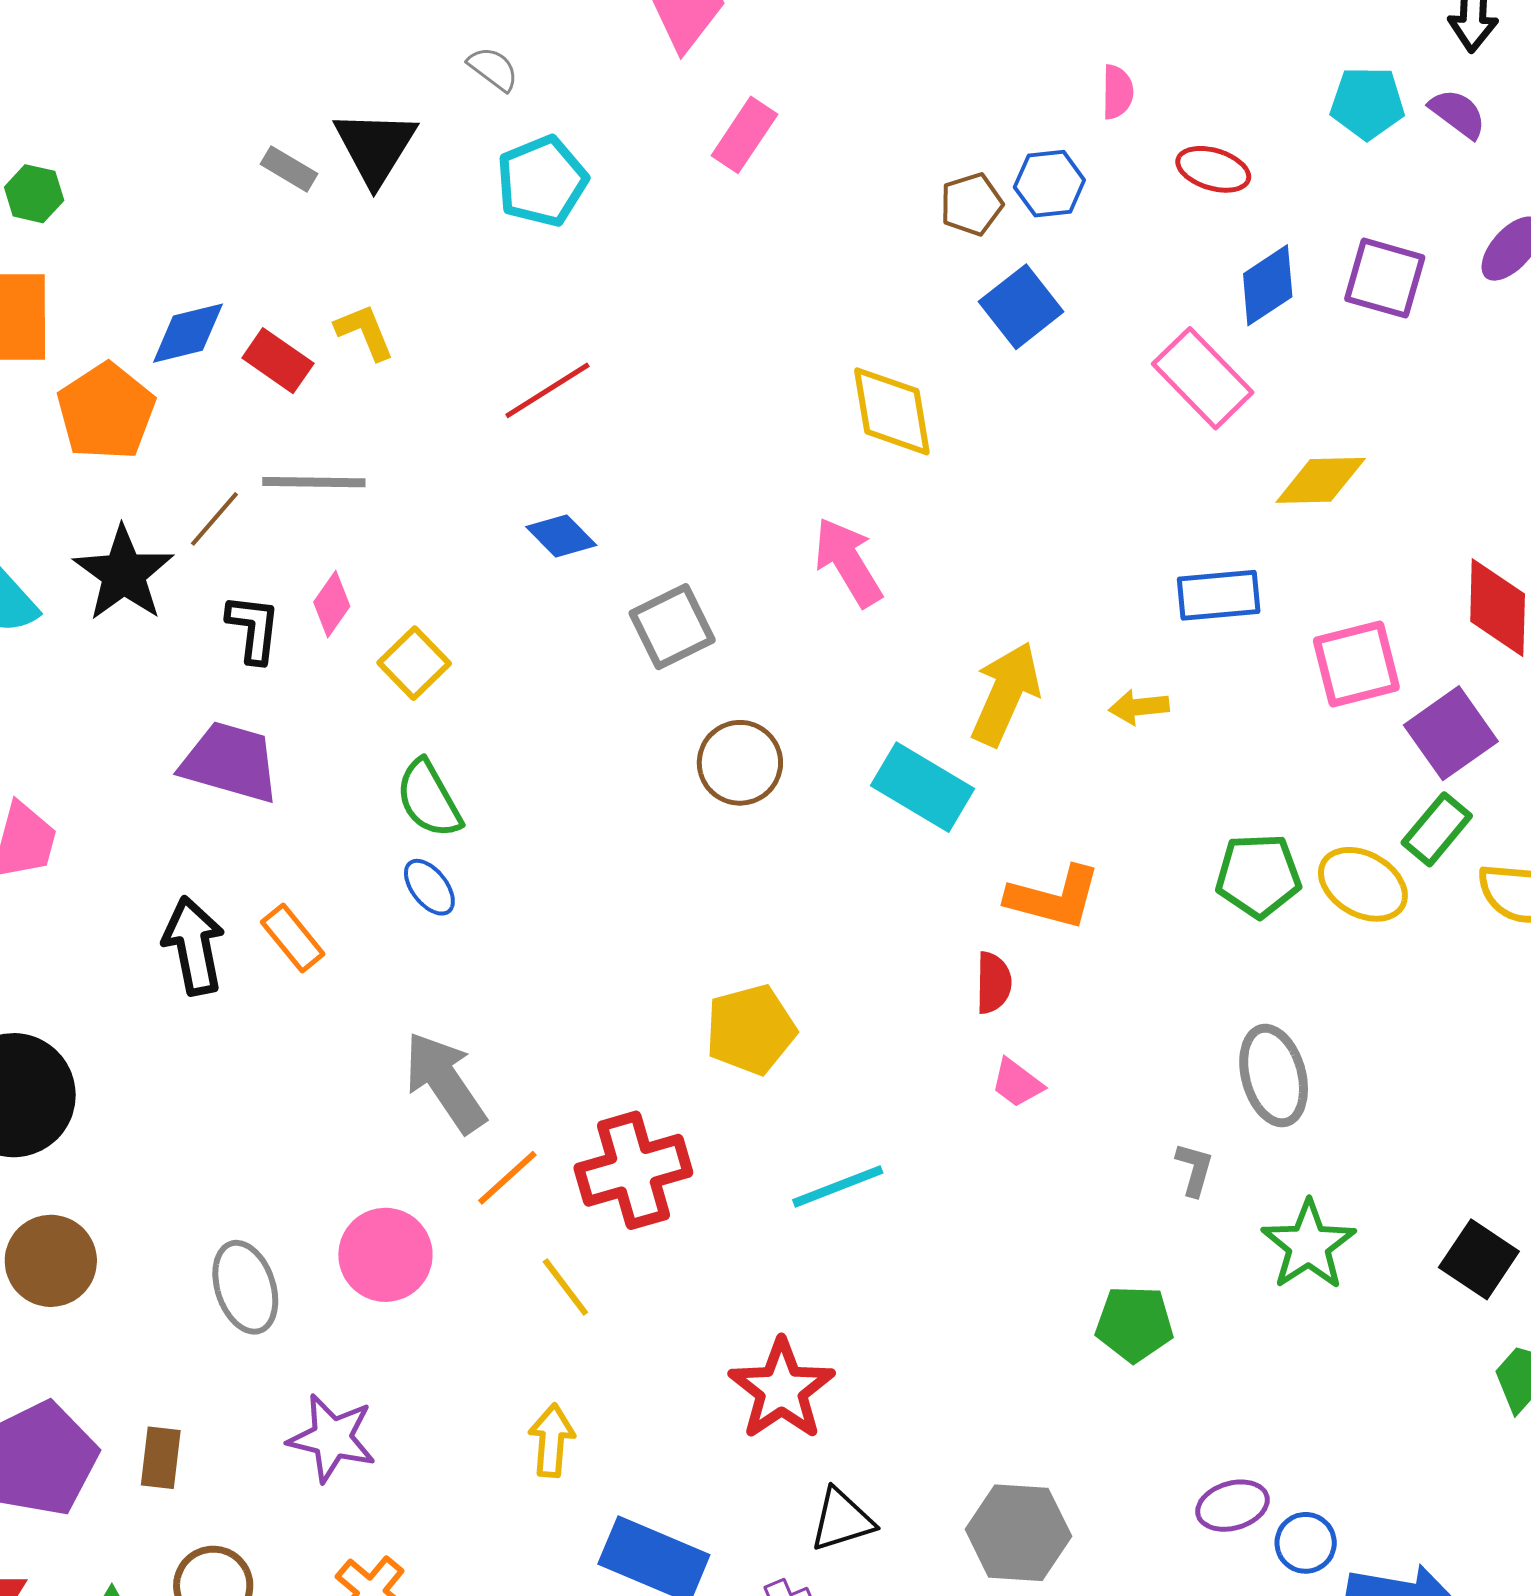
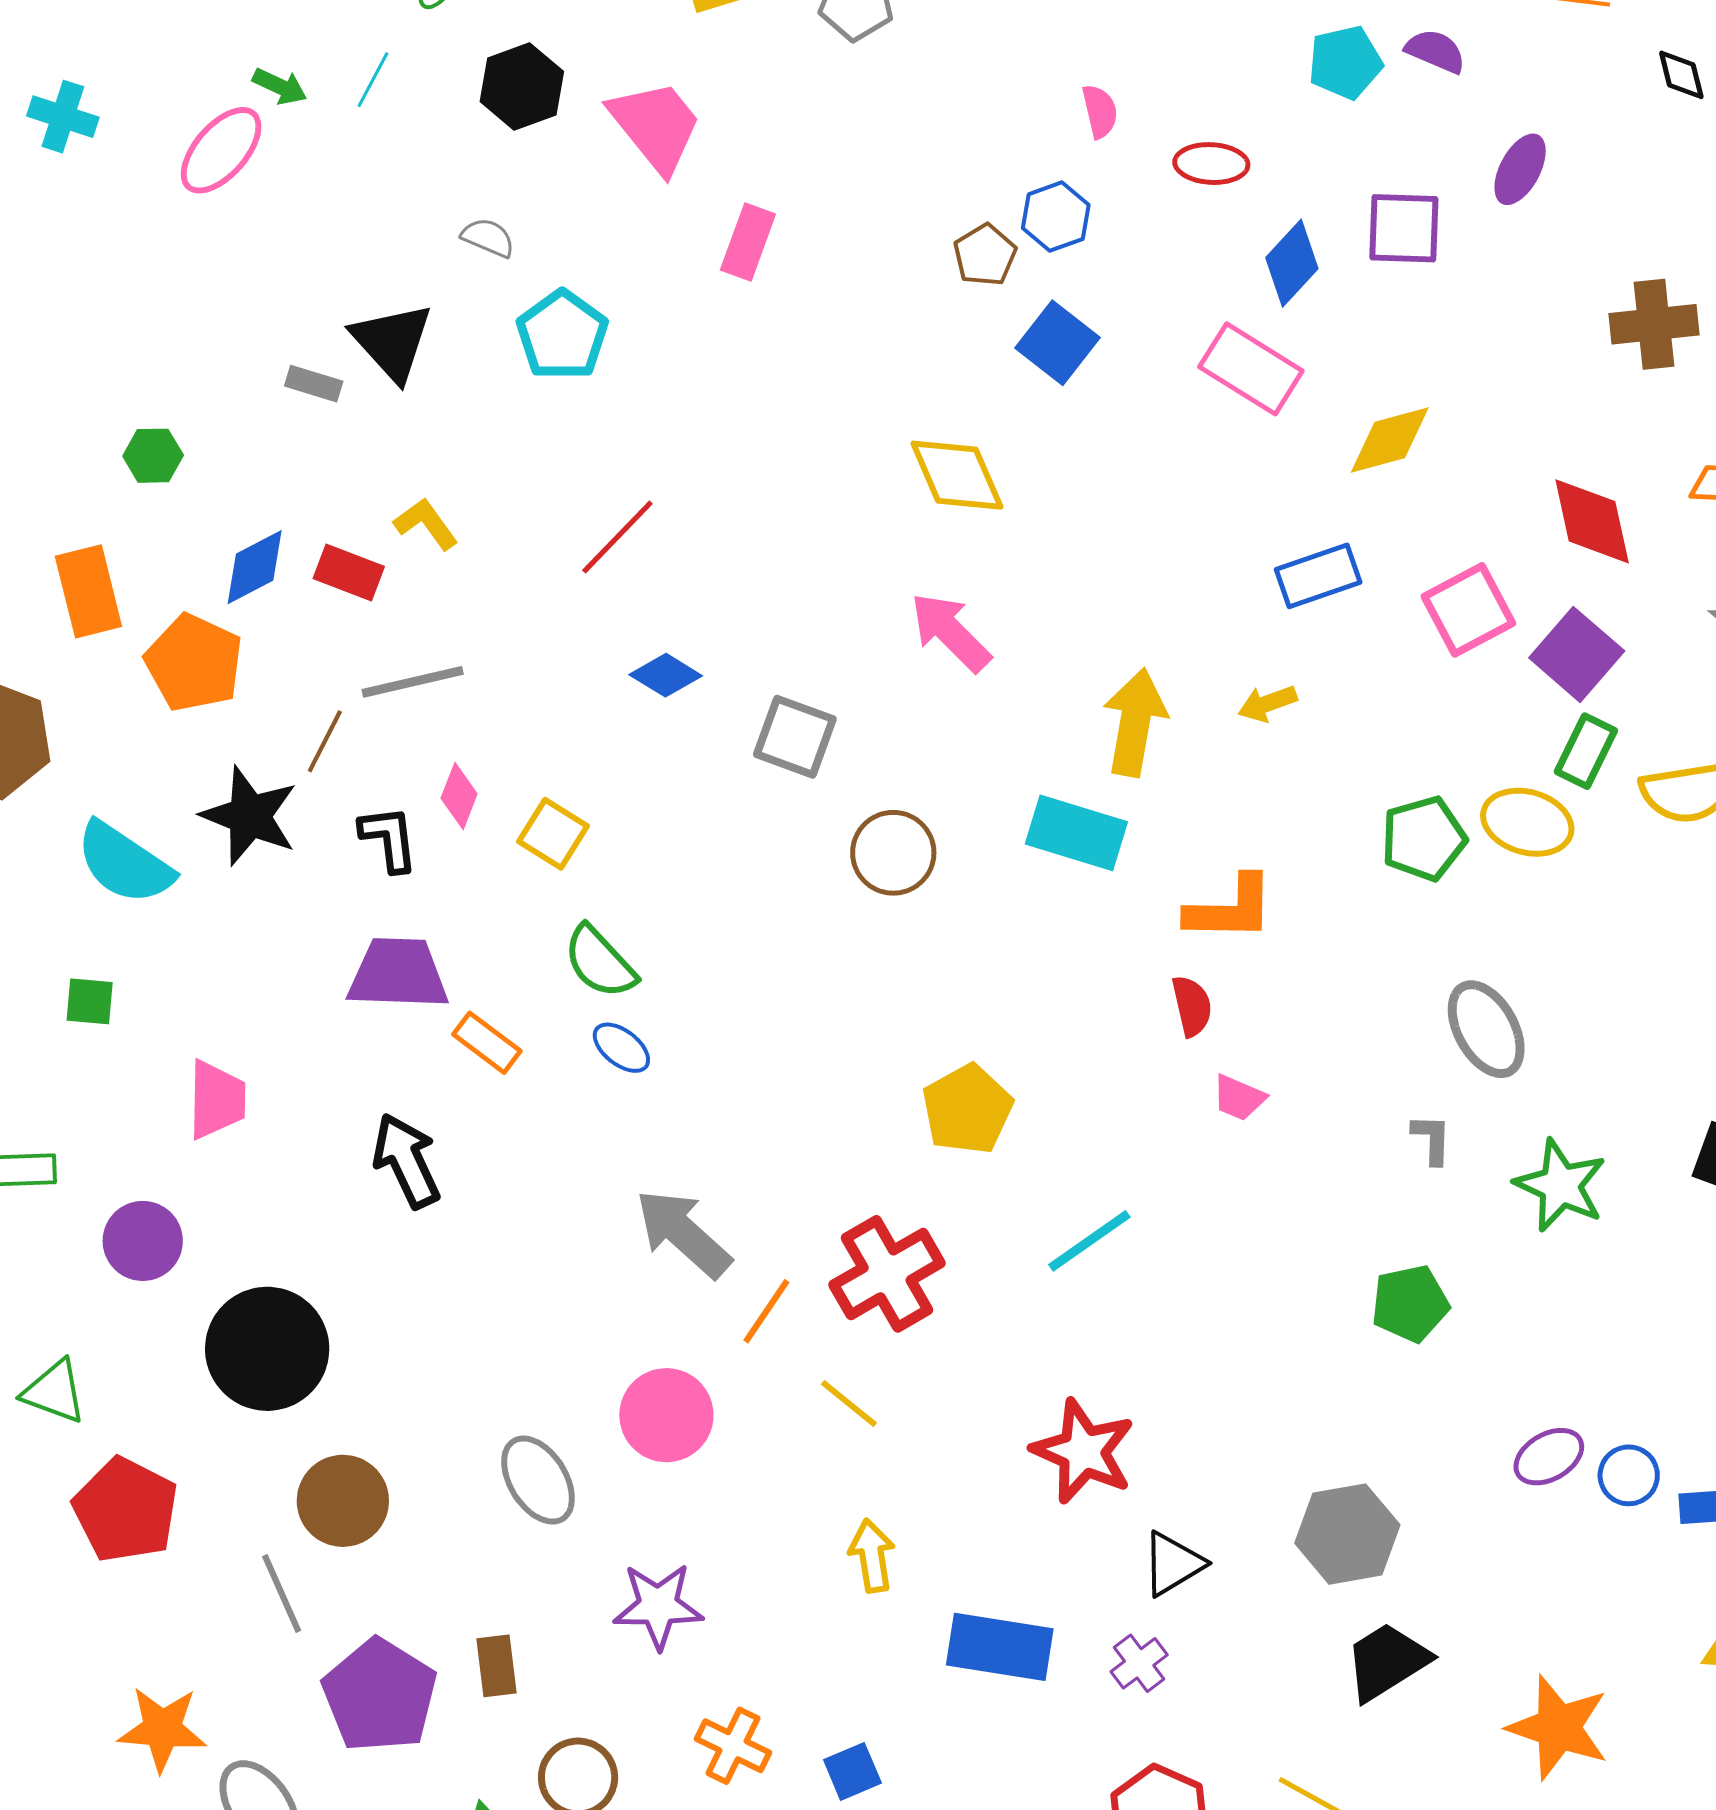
green hexagon: (34, 194) -> (153, 456), moved
gray square: (672, 627) -> (795, 737), turned -30
orange rectangle: (293, 938) -> (487, 1043), moved

